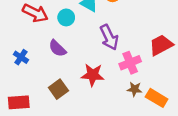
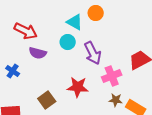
cyan circle: (66, 17) -> (68, 42), moved
purple semicircle: (57, 48) -> (38, 53), moved, turned -30

